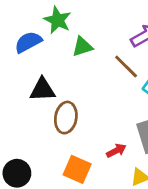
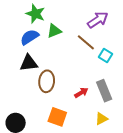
blue semicircle: (28, 42) -> (30, 37), moved
red arrow: (116, 151) -> (81, 93), moved

